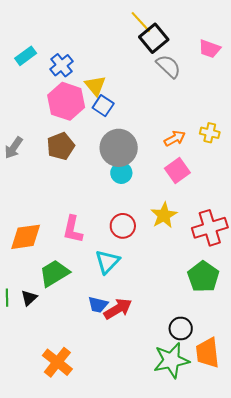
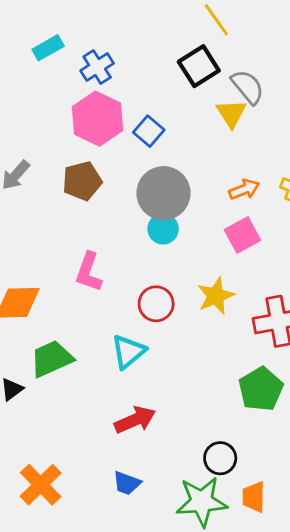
black square: (154, 38) -> (199, 66), moved
yellow triangle: (95, 86) -> (231, 113), moved
pink L-shape: (73, 229) -> (89, 272), moved
blue trapezoid: (98, 305) -> (127, 483), moved
orange trapezoid: (207, 353) -> (254, 497), size x0.7

